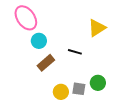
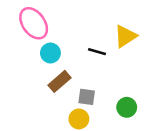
black line: (75, 52) -> (97, 52), moved
gray square: (79, 89) -> (87, 97), moved

